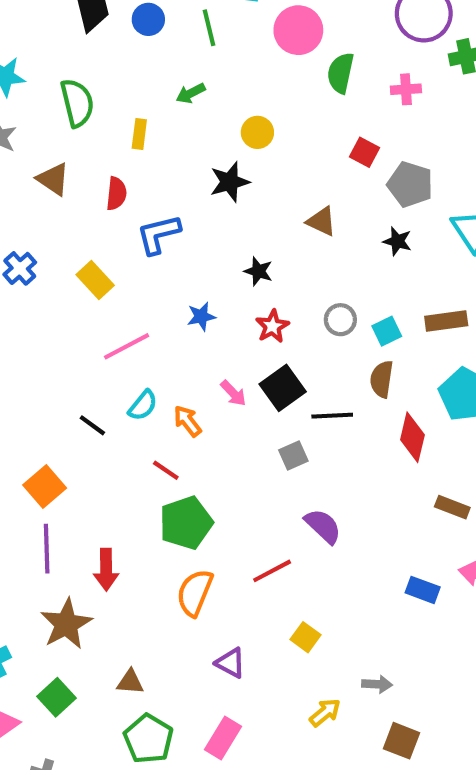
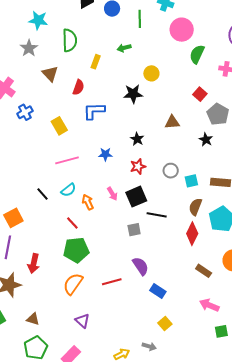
brown triangle: (321, 221) -> (172, 122), turned -42
brown semicircle: (382, 379) -> (195, 207), moved
blue rectangle: (423, 590) -> (158, 291), moved
yellow square: (305, 637) -> (165, 324), moved

